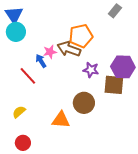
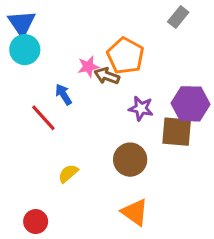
orange pentagon: (81, 36) -> (125, 56), turned -30
brown arrow: (69, 49) -> (107, 76), size x0.7
pink star: (50, 52) -> (88, 67), moved
yellow semicircle: (19, 112) -> (68, 174), moved
orange triangle: (61, 120) -> (135, 212), moved, turned 30

